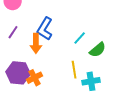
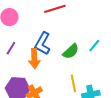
cyan line: (80, 38) -> (94, 46), moved
green semicircle: (98, 50) -> (71, 51), moved

